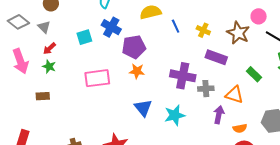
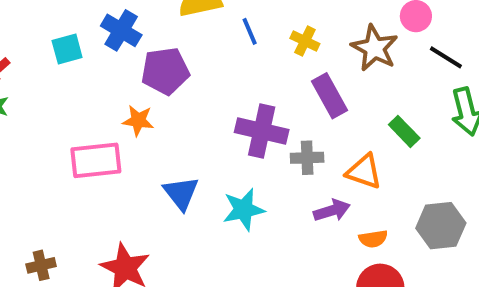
purple rectangle: (216, 57) -> (329, 96), turned 40
orange star: (137, 71) -> (138, 120), moved
pink rectangle: (97, 78) -> (96, 160), moved
purple arrow: (219, 115) -> (332, 210), turned 60

